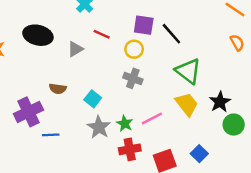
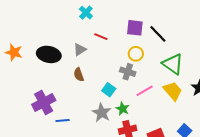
black ellipse: (38, 35) -> (49, 54), moved
yellow circle: (134, 49) -> (136, 54), moved
brown semicircle: (58, 89) -> (79, 75), moved, turned 64
cyan square: (93, 99) -> (109, 90), moved
pink line: (152, 119) -> (145, 91), moved

